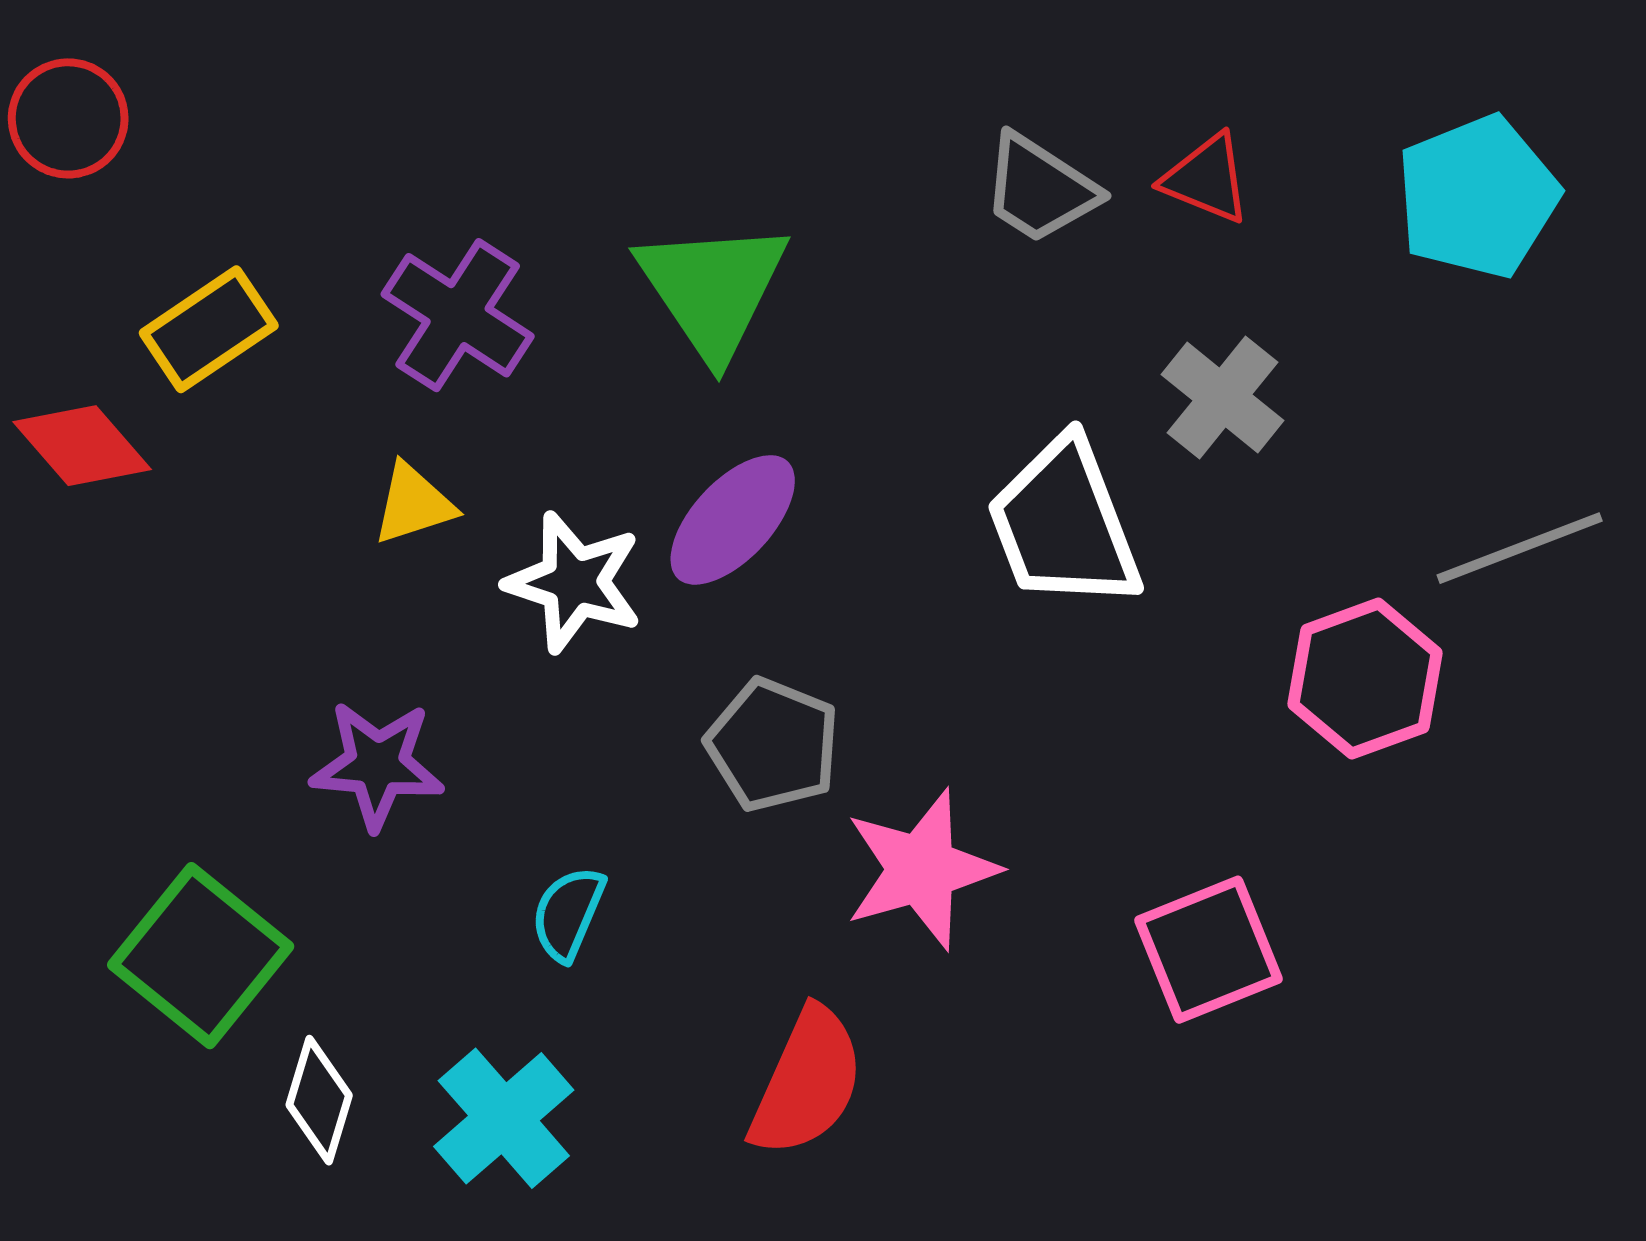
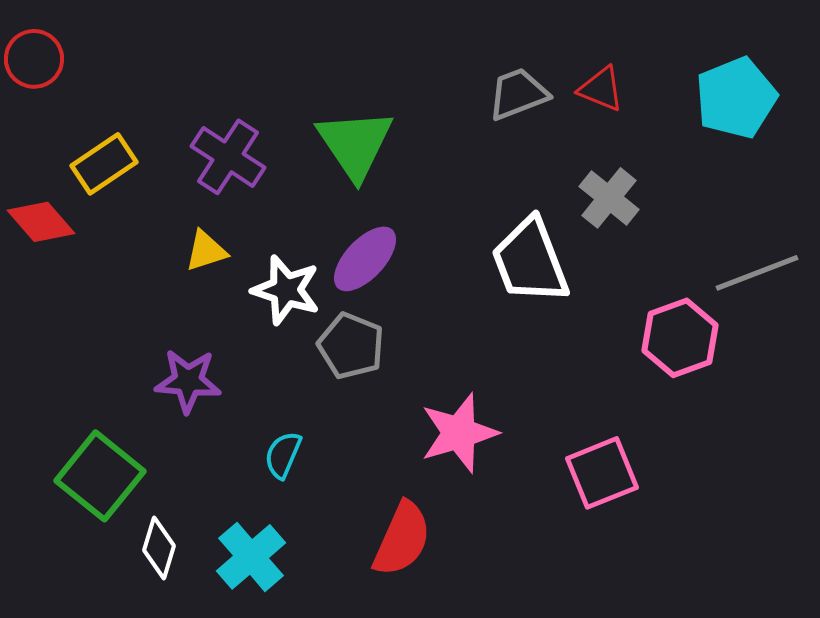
gray trapezoid: (1040, 189) -> (518, 94), turned 126
gray pentagon: (773, 745) -> (351, 346), moved

